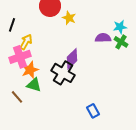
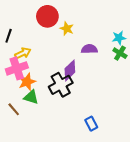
purple semicircle: (103, 38) -> (89, 49), moved
yellow arrow: (26, 42) -> (23, 53), turned 35
black cross: (63, 73) -> (61, 85), turned 30

